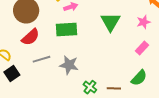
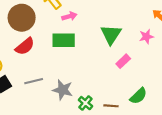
pink rectangle: (142, 48) -> (123, 61), moved
gray line: (41, 59) -> (34, 81), moved
gray star: (69, 65) -> (63, 90), moved

